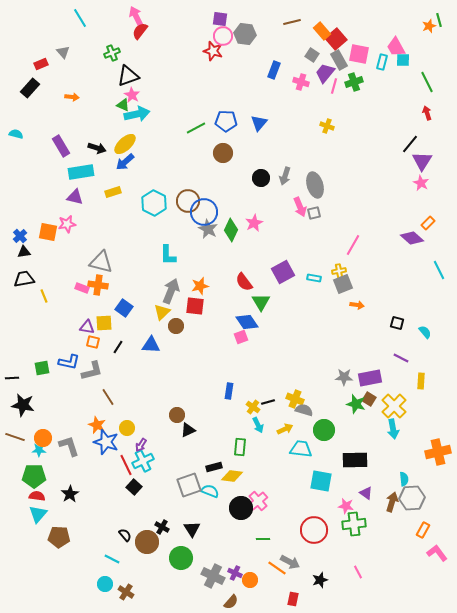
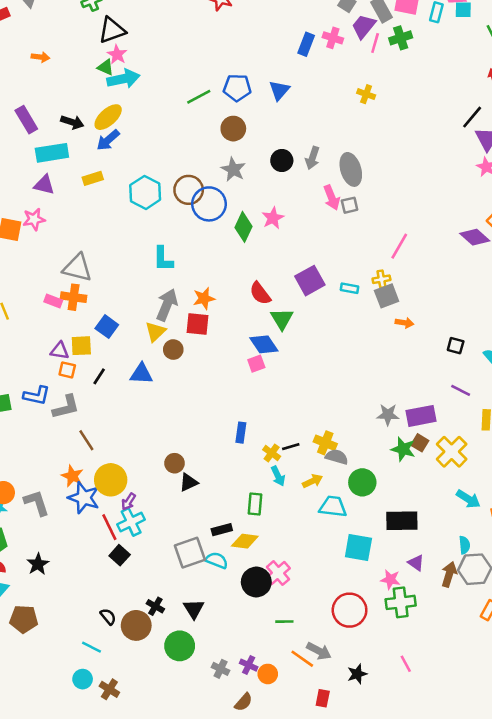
blue rectangle: (274, 70) -> (306, 44), moved
gray star: (208, 229) -> (233, 169), moved
yellow circle: (127, 428) -> (111, 480), size x1.6
cyan arrow: (393, 429) -> (468, 499), moved, turned -48
gray cross: (213, 576) -> (221, 669), size x0.6

